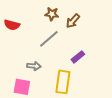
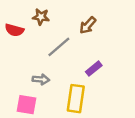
brown star: (52, 14) -> (41, 17), moved

